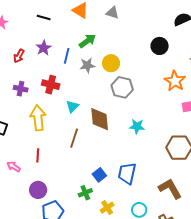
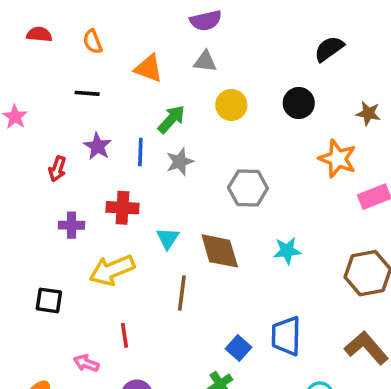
yellow circle: (111, 63) -> (231, 105), moved
yellow arrow: (38, 118) -> (112, 270), turned -95

